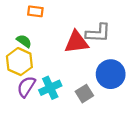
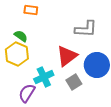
red triangle: (76, 42) -> (67, 56), moved, turned -30
purple semicircle: (26, 87) -> (27, 93), moved

